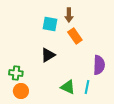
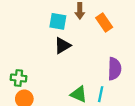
orange rectangle: (75, 36) -> (104, 22), moved
black triangle: (48, 55) -> (62, 46), moved

